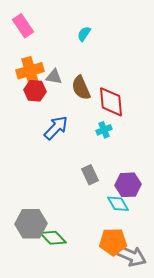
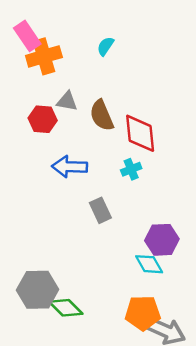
orange cross: (30, 71) -> (44, 56), moved
blue arrow: (56, 128) -> (70, 167), turned -132
gray rectangle: (90, 175) -> (100, 210), moved

